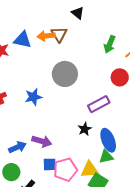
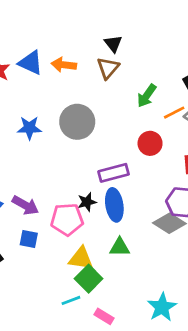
brown triangle: (59, 34) -> (108, 68), moved
blue star: (33, 97) -> (29, 128), moved
blue ellipse: (108, 140) -> (114, 205), moved
green triangle: (106, 157) -> (120, 247), moved
pink pentagon: (65, 170) -> (67, 219), moved

